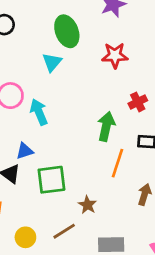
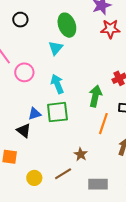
red star: (115, 55) -> (110, 29), moved
cyan arrow: (39, 112) -> (57, 84), moved
green square: (51, 180) -> (57, 112), moved

